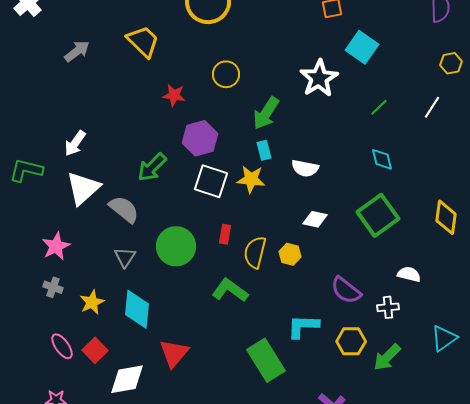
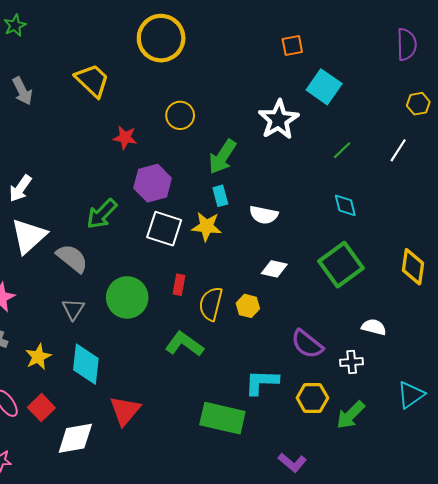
gray arrow: (77, 51) -> (22, 91), turned 100
green rectangle: (266, 360) -> (222, 418), turned -45

